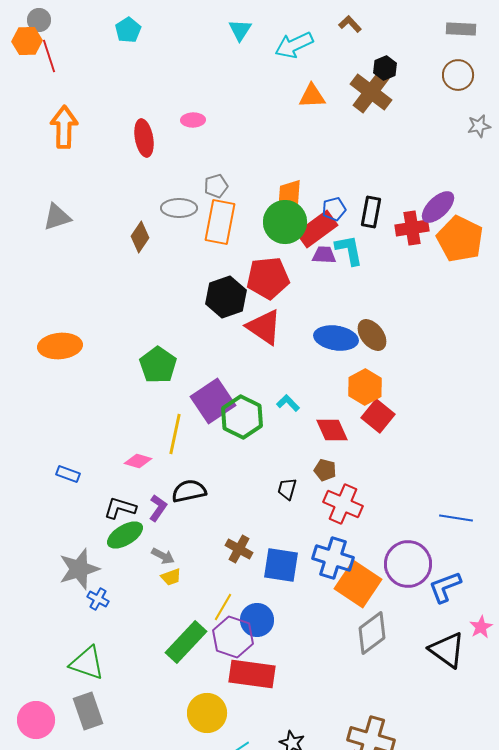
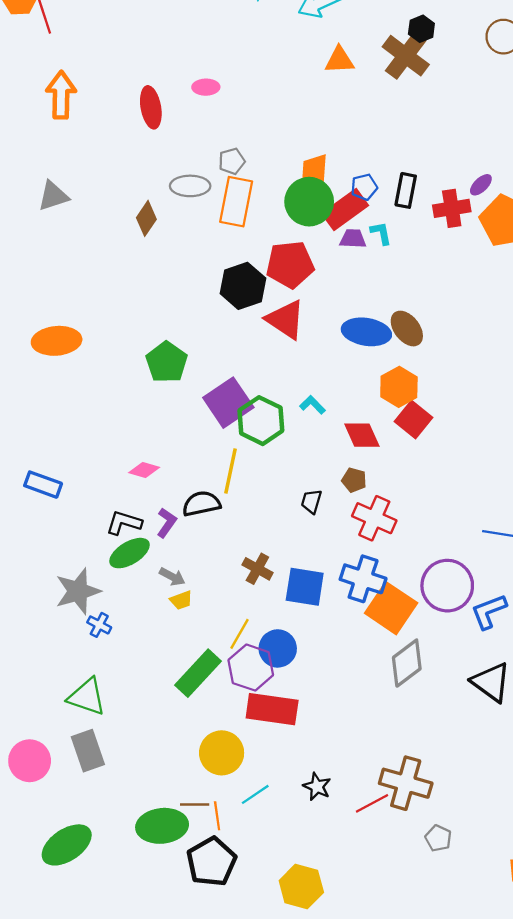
purple ellipse: (438, 207) -> (481, 185), size x0.6
cyan L-shape: (349, 250) -> (381, 233), size x0.7
yellow line: (175, 434) -> (231, 471), moved
blue rectangle: (68, 474) -> (43, 485), moved, size x1.4

